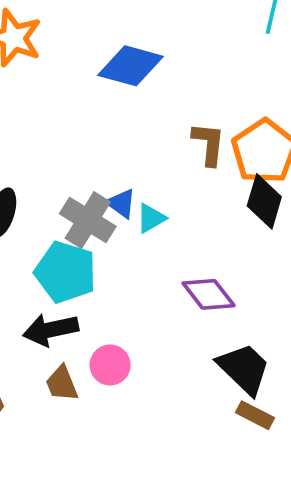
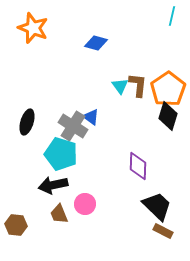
blue diamond: (131, 66) -> (96, 43), size x0.7
cyan triangle: (151, 218) -> (120, 86), moved, turned -36
purple diamond: (209, 294) -> (138, 166), turned 40

